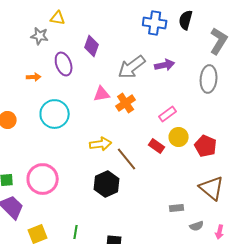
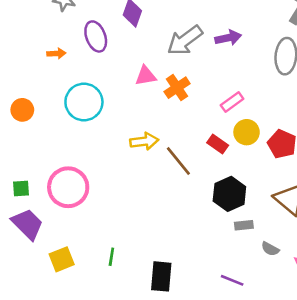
black hexagon: (107, 184) -> (229, 194), moved
gray semicircle: (197, 226) -> (270, 249), turned 48

